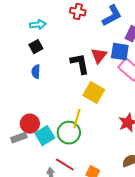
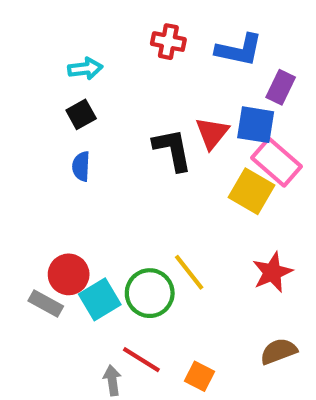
blue L-shape: (112, 16) -> (239, 50), turned 40
yellow square: (94, 93) -> (252, 191), moved
yellow line: (77, 119) -> (189, 272), moved, turned -54
gray rectangle: (19, 138) -> (46, 303), turned 49

